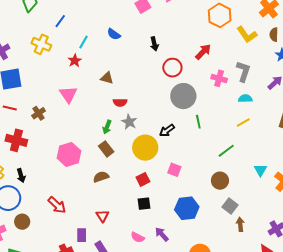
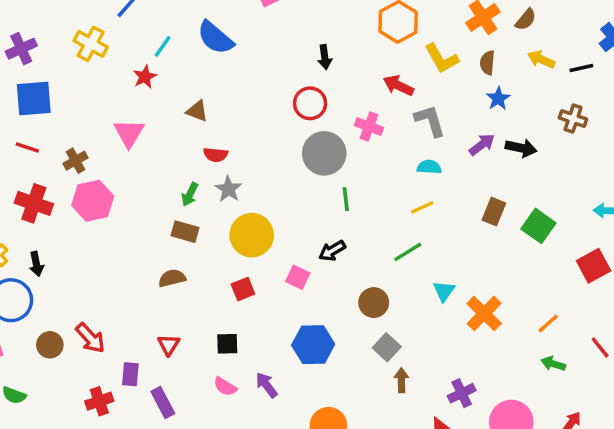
blue semicircle: (114, 34) -> (215, 38), size x1.6
black arrow: (154, 44) -> (325, 57), moved
red arrow: (203, 52) -> (398, 86), moved, turned -114
gray L-shape: (243, 71) -> (430, 121), turned -40
pink cross: (219, 78) -> (369, 126), moved
black arrow: (167, 130) -> (332, 251), moved
brown rectangle: (106, 149) -> (185, 232), turned -42
green line: (226, 151) -> (408, 252), moved
pink hexagon: (69, 154) -> (93, 201), moved
black square: (144, 204) -> (227, 344), moved
red arrow: (57, 205) -> (90, 338), moved
brown circle: (22, 222) -> (50, 345), moved

